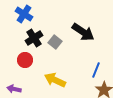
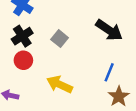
black arrow: (83, 32) -> (109, 30), moved
black cross: (34, 38) -> (22, 36), moved

